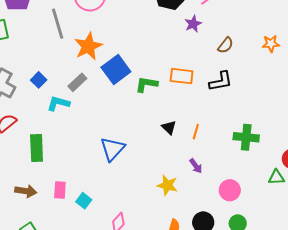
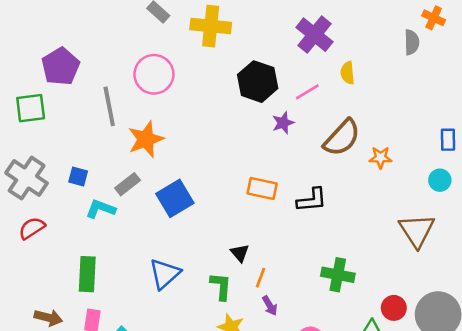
brown semicircle: (226, 45) -> (342, 138), moved, size x1.8
blue square: (116, 70) -> (175, 198), moved
blue square: (39, 80) -> (78, 177), turned -35
green L-shape: (146, 84) -> (221, 286), moved, turned 80
orange line: (196, 132) -> (260, 278), moved
green rectangle: (37, 148) -> (87, 274), moved

